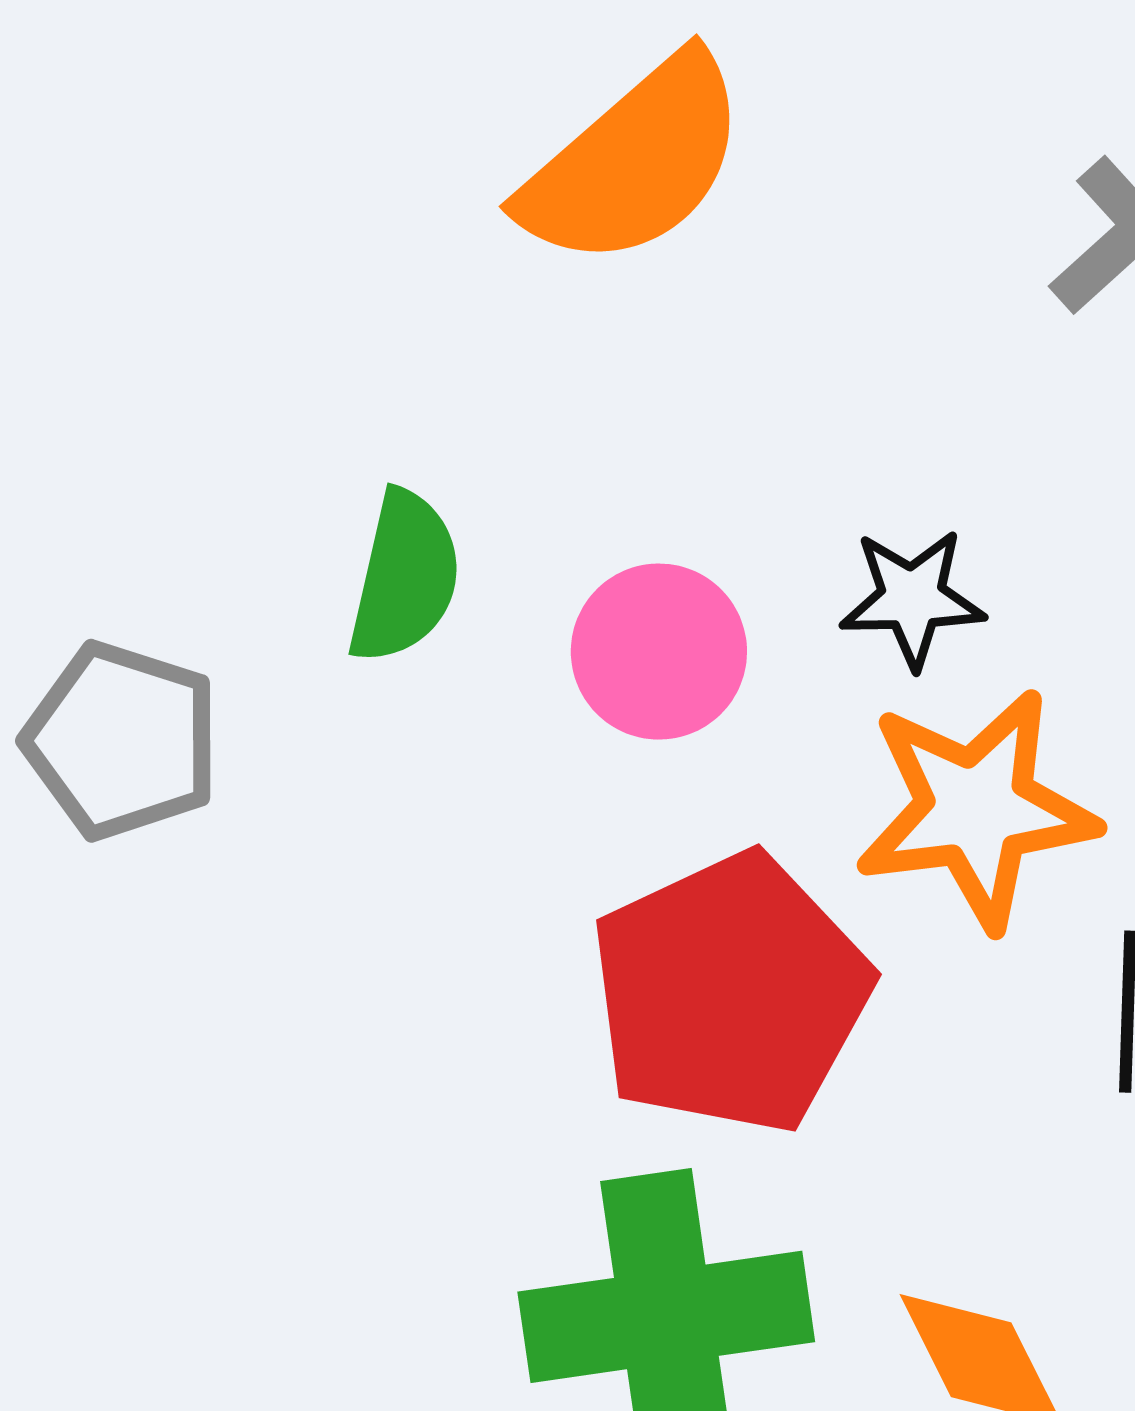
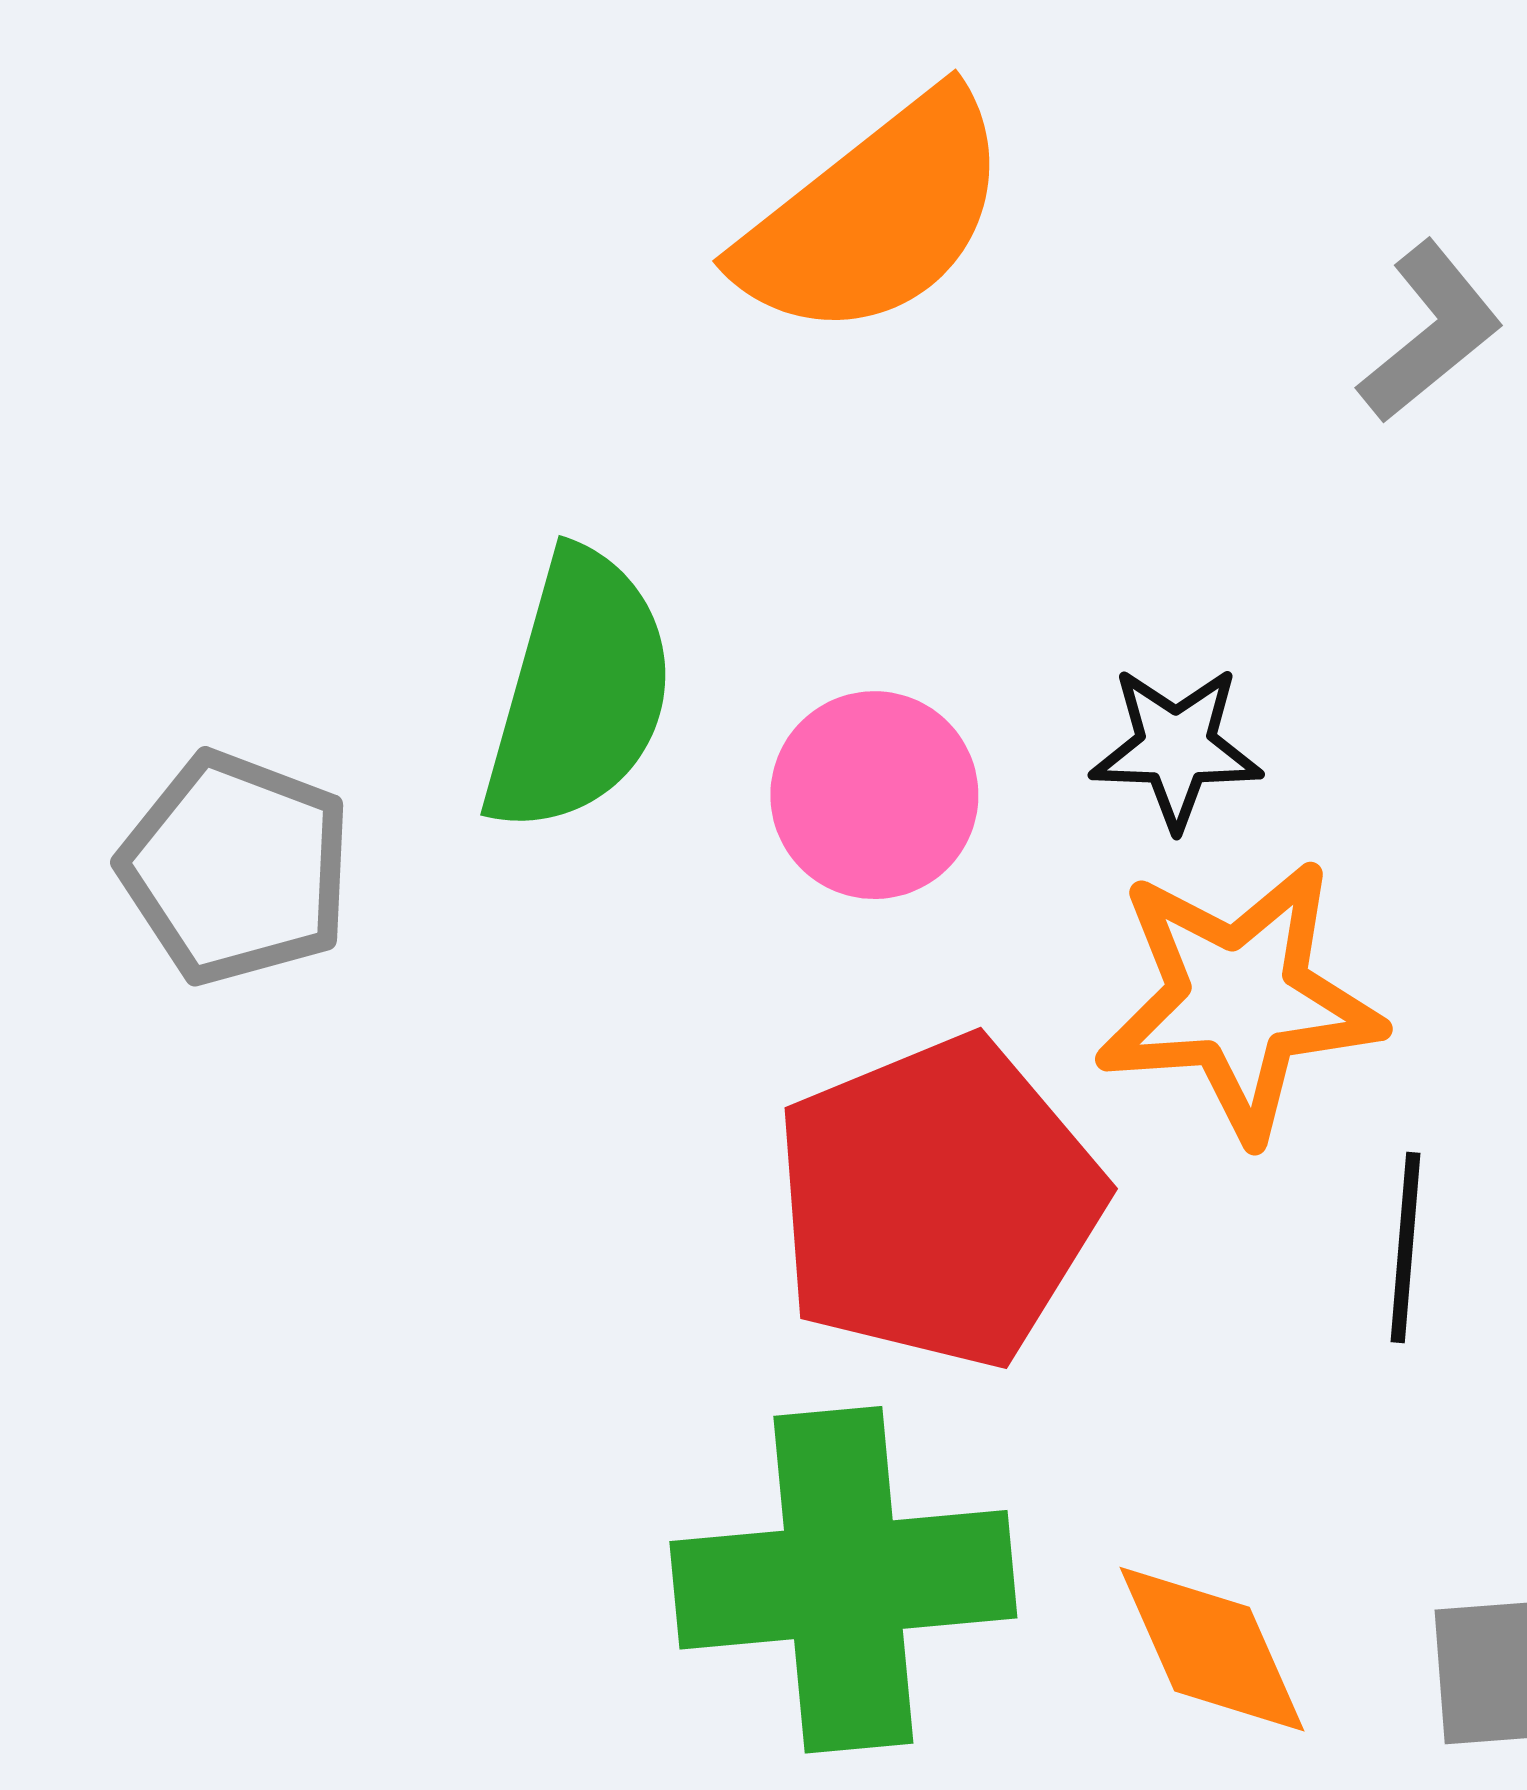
green semicircle: (405, 577) -> (579, 692), size x1.4

